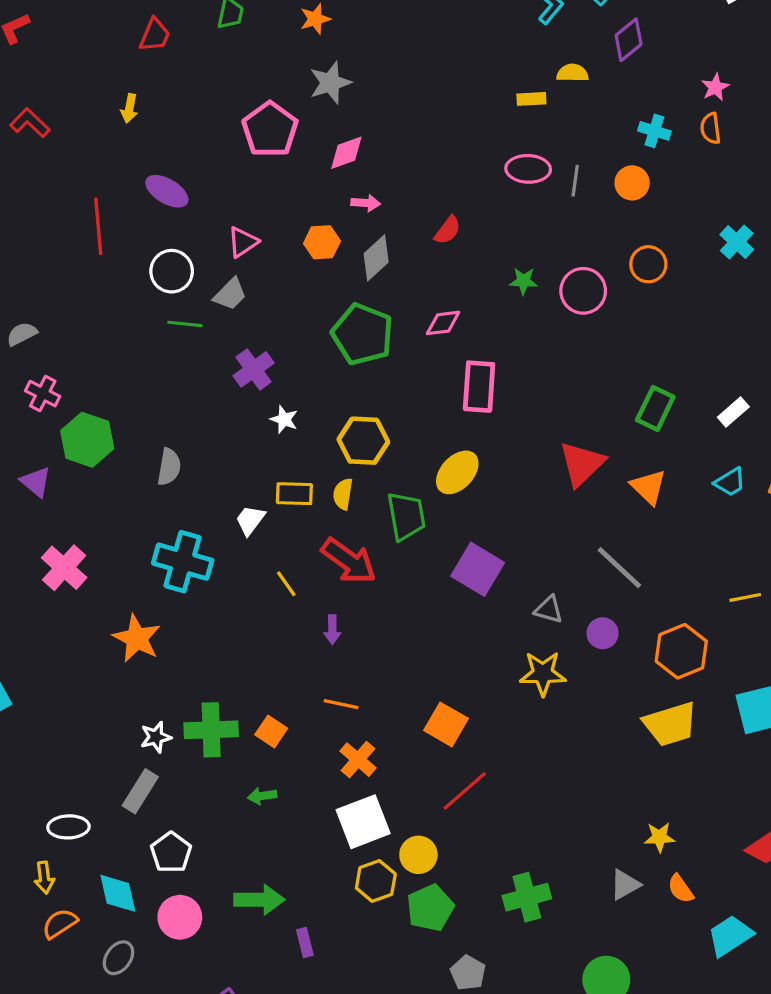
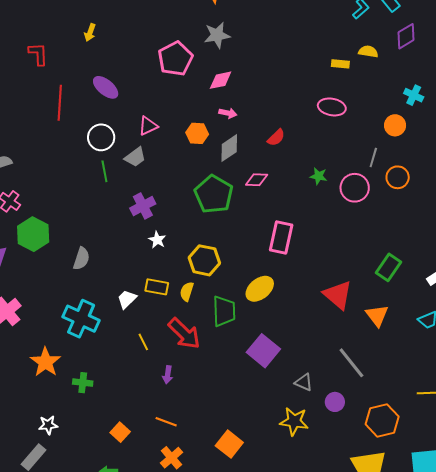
red L-shape: (30, 123) -> (38, 54), moved, turned 35
gray line: (575, 181) -> (373, 158), moved
pink diamond: (443, 323) -> (257, 180), moved
green line: (185, 324) -> (104, 171), turned 65
red triangle: (582, 464) -> (338, 295), turned -44
green cross: (211, 730) -> (83, 383), moved, size x0.6

